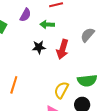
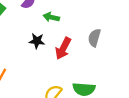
gray semicircle: (88, 35) -> (94, 38), turned -35

